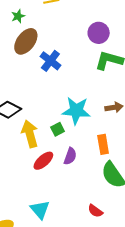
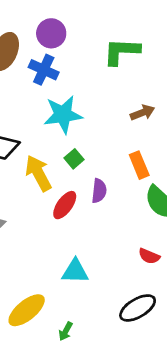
purple circle: (99, 33) -> (51, 33), moved
cyan star: (76, 111) -> (63, 115), moved
cyan triangle: (40, 210) -> (75, 271), turned -35

